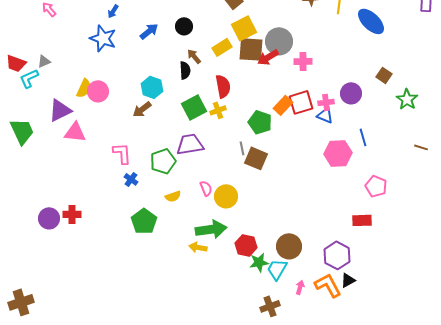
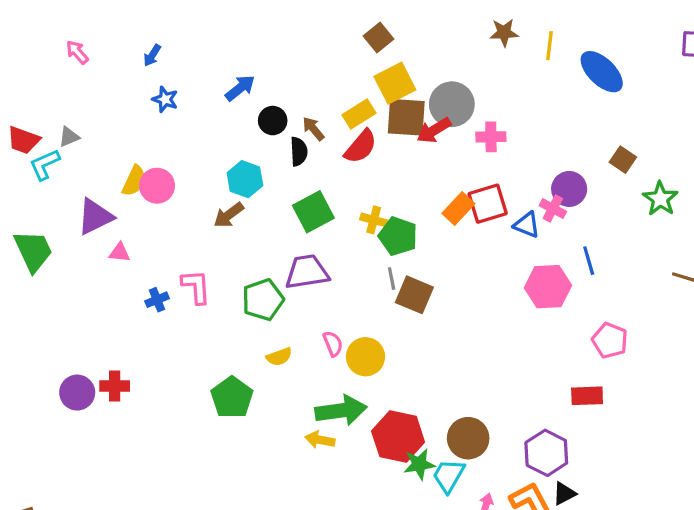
blue arrow: (113, 11) -> (152, 55), moved
black circle: (184, 26) -> (273, 121), moved
blue star: (103, 38) -> (165, 99), size x0.6
red semicircle: (223, 86) -> (361, 147), moved, turned 50
pink cross: (326, 102) -> (553, 208), moved, turned 35
yellow cross: (218, 110) -> (374, 220), moved, turned 35
green pentagon: (260, 122) -> (398, 236), moved
pink triangle: (75, 132) -> (120, 252), size x0.6
blue cross: (131, 179) -> (157, 300), moved, turned 32
red hexagon: (246, 245) -> (398, 437), size x1.4

